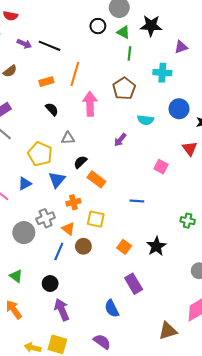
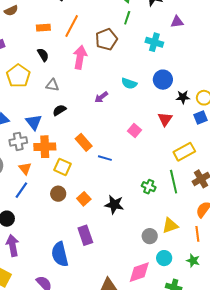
brown pentagon: (124, 88) -> (106, 39), moved
yellow pentagon: (40, 154) -> (18, 76), moved
orange rectangle: (96, 179) -> (84, 142), moved
blue triangle: (57, 180) -> (34, 122), turned -30
orange cross: (73, 202) -> (45, 147), size x1.5
gray cross: (46, 218) -> (18, 141), moved
orange triangle: (68, 229) -> (25, 168), moved
brown circle: (83, 246) -> (58, 194), moved
black star: (156, 246) -> (114, 205), turned 30
blue semicircle: (112, 308) -> (60, 254), size x1.4

